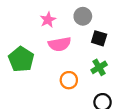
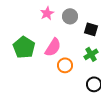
gray circle: (83, 16) -> (70, 16), moved
pink semicircle: (60, 44) -> (53, 47), moved, turned -48

